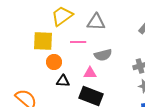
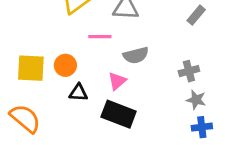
yellow square: (43, 41) -> (31, 68), moved
pink triangle: (90, 73) -> (117, 81), turned -40

